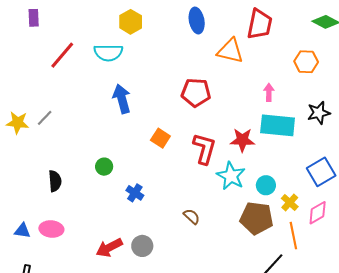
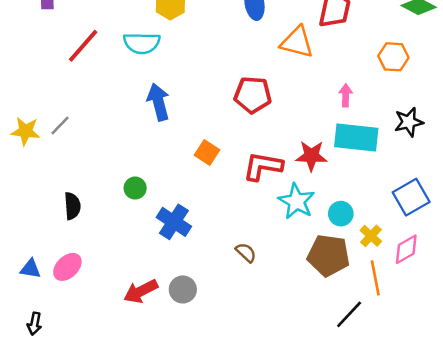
red L-shape: (204, 149) -> (263, 166), turned -96
blue cross: (135, 193) -> (174, 222), size x1.5
pink ellipse: (51, 229) -> (67, 267), turned -50

